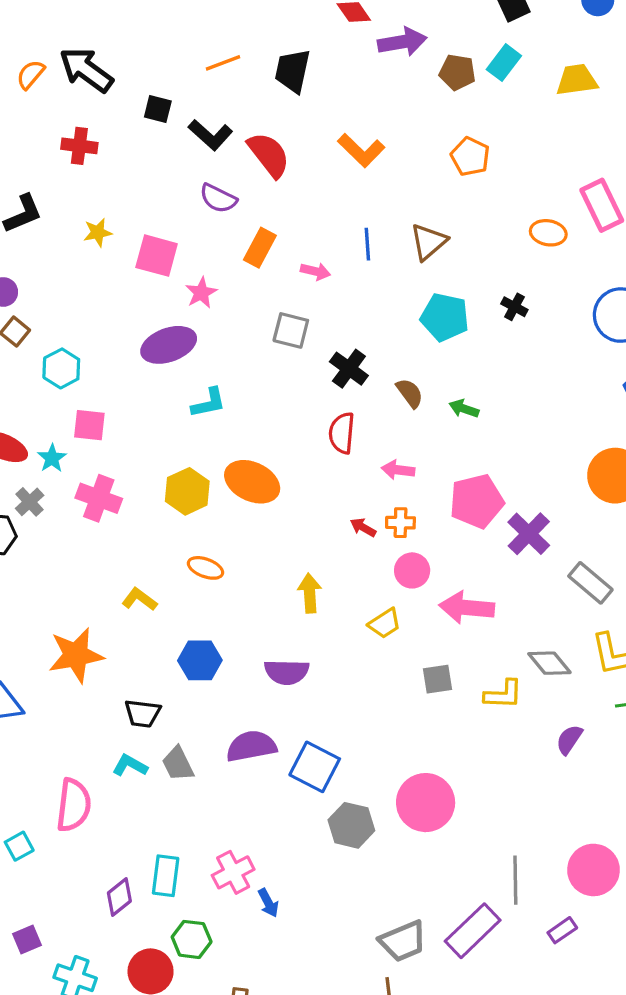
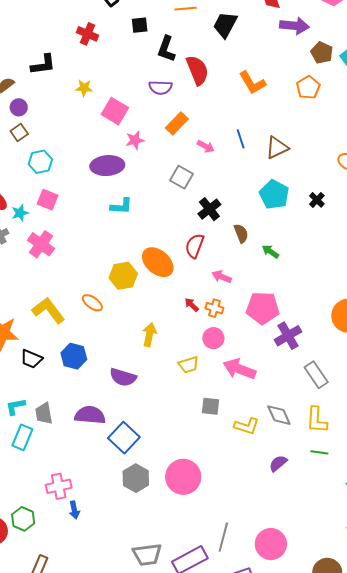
black square: (158, 109) -> (140, 25), turned -36
black L-shape: (210, 135) -> (166, 49), turned 52
orange pentagon: (470, 156) -> (308, 87), moved
purple semicircle: (218, 198) -> (160, 88), turned -40
blue line: (367, 244) -> (241, 139), turned -30
orange ellipse: (252, 482) -> (158, 262), moved
yellow hexagon: (187, 491) -> (123, 276), moved
yellow L-shape: (139, 599) -> (48, 310), size x1.6
black trapezoid: (143, 713) -> (31, 359), moved
cyan L-shape: (130, 766) -> (15, 407), turned -55
cyan rectangle: (166, 876) -> (22, 437), moved

